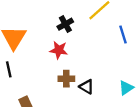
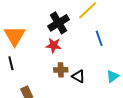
black cross: (65, 24) -> (59, 23), size x1.5
blue line: (123, 34) -> (99, 38), moved

